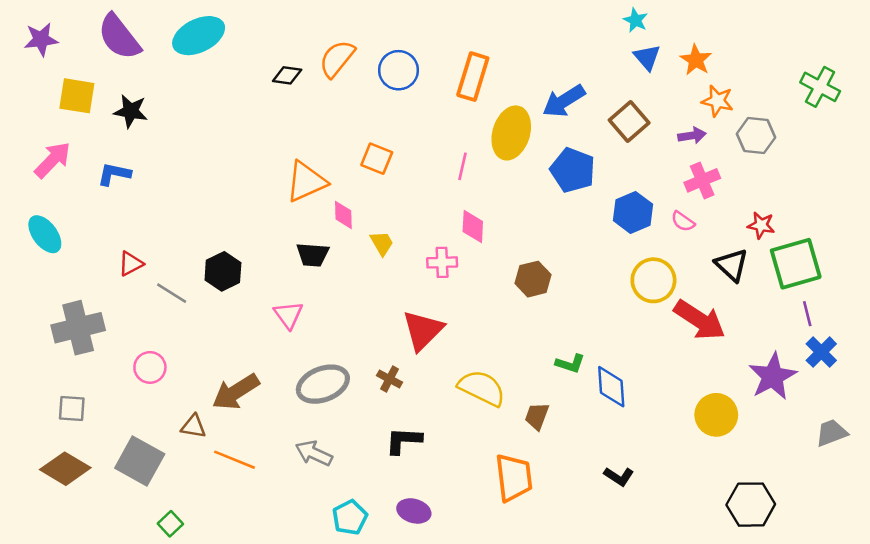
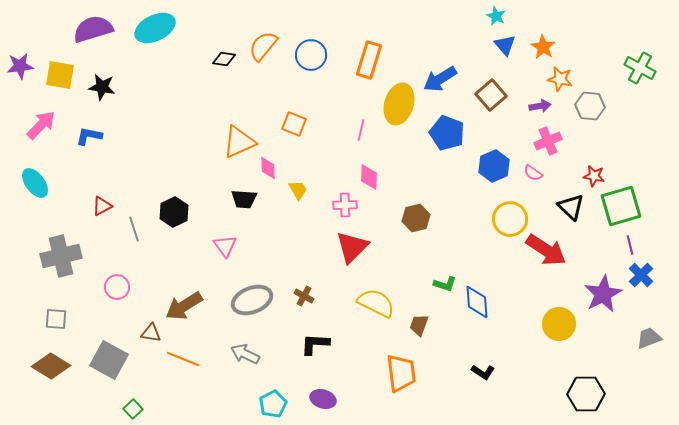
purple semicircle: (119, 37) -> (93, 29), turned 111
purple star: (41, 39) -> (20, 66), moved
gray line: (172, 293) -> (134, 229), turned 40
red triangle: (423, 330) -> (352, 247), moved

